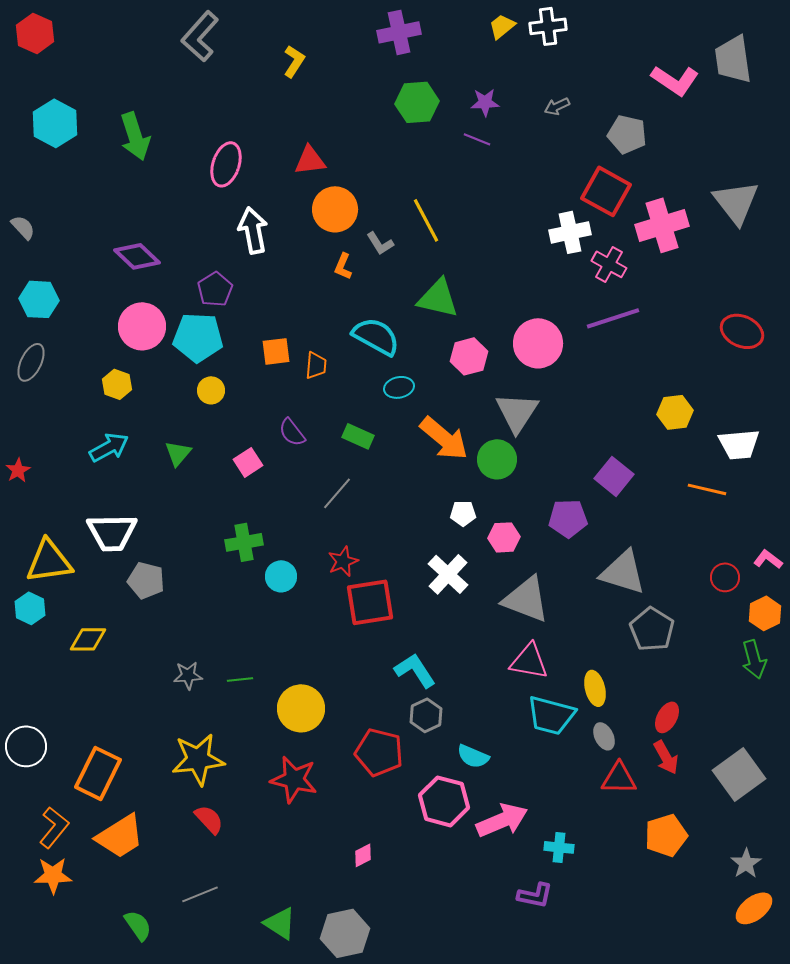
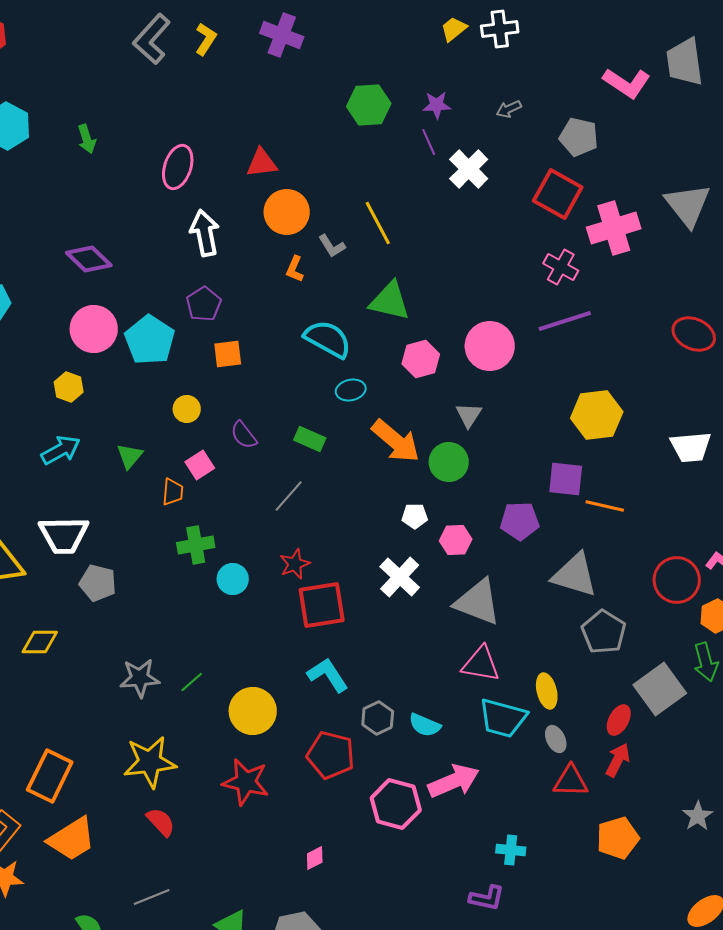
purple cross: (399, 32) -> (282, 35), moved, turned 33
yellow L-shape: (294, 61) -> (206, 39), moved
green arrow: (135, 136) -> (87, 139), size x0.6
purple line: (477, 139) -> (429, 142), turned 44
white cross: (570, 232) -> (469, 169), moved, turned -33
purple pentagon: (215, 289) -> (204, 304), moved
cyan pentagon: (198, 337) -> (150, 340), turned 30
orange trapezoid: (316, 365) -> (173, 492), moved
yellow circle: (211, 390) -> (187, 409), moved
gray triangle: (517, 412) -> (469, 415), size x0.6
yellow hexagon: (675, 412) -> (597, 415), moved, size x1.4
purple square: (614, 476) -> (566, 479), turned -33
orange line: (707, 489) -> (605, 506), moved
red circle: (725, 577) -> (677, 580), size x1.6
cyan L-shape: (415, 670) -> (328, 675), moved
gray star: (188, 675) -> (140, 678), size x1.4
green line: (240, 679) -> (192, 682), turned -35
cyan semicircle: (473, 756) -> (425, 725), moved
red arrow: (666, 757) -> (618, 760), turned -124
gray square: (739, 774) -> (660, 689), moved
pink arrow: (502, 820) -> (454, 781), moved
gray star: (746, 863) -> (698, 816), moved

